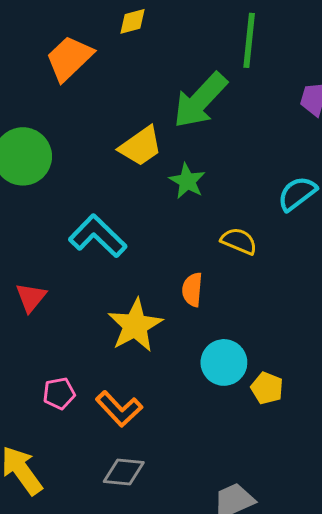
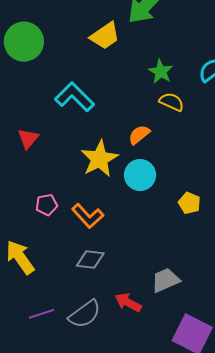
green star: (187, 181) -> (161, 72), moved
orange semicircle: (192, 290) -> (139, 135), turned 45
cyan circle: (224, 362) -> (140, 175), moved

